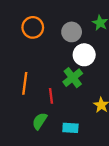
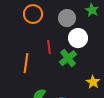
red line: (51, 96) -> (49, 47), moved

